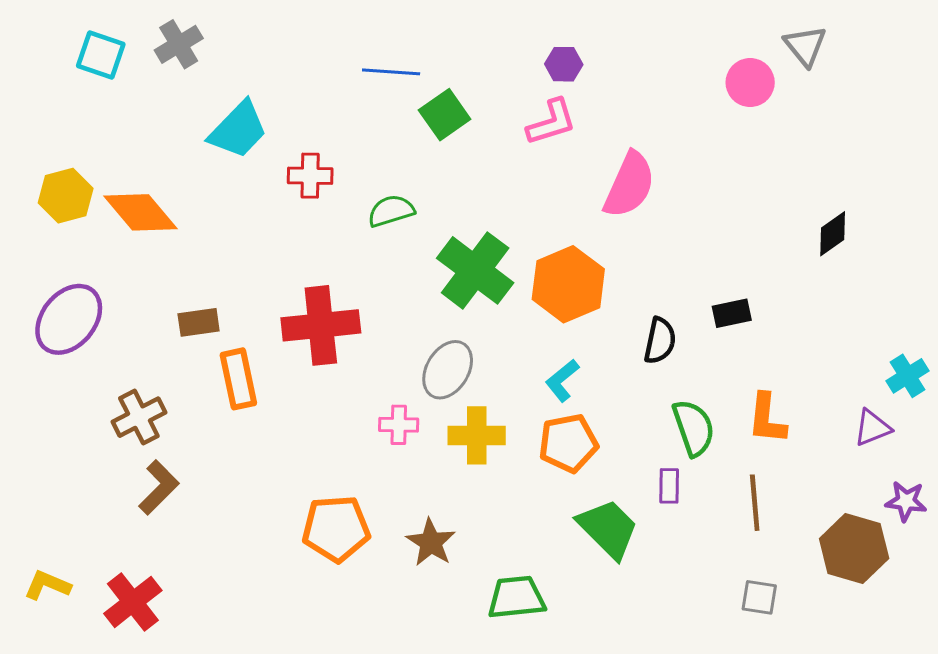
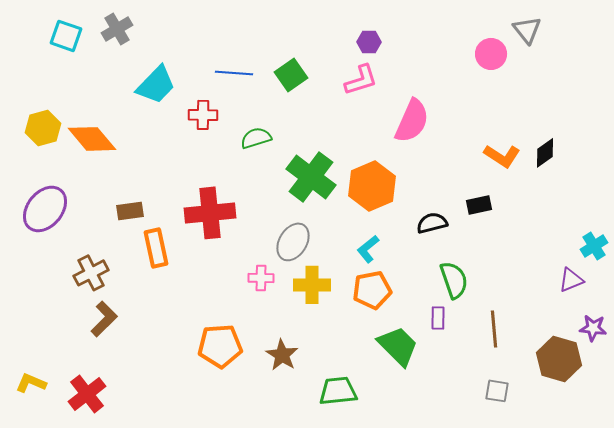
blue line: (391, 72) -> (234, 73), moved
black semicircle: (660, 341) -> (432, 223), turned -116
orange L-shape: (767, 419) -> (502, 156), moved, turned -63

